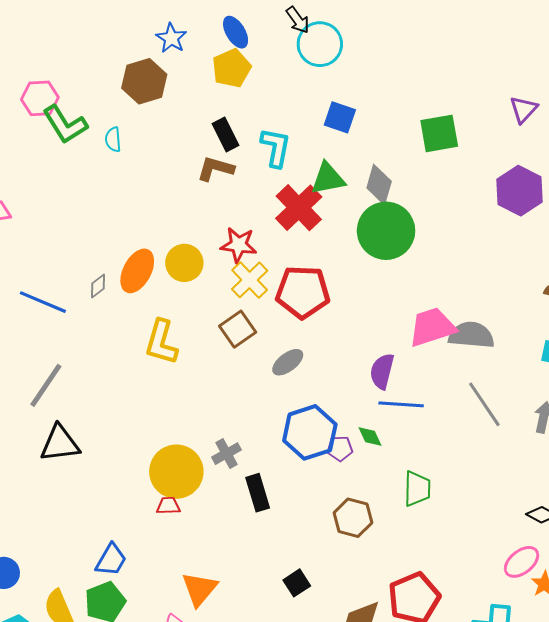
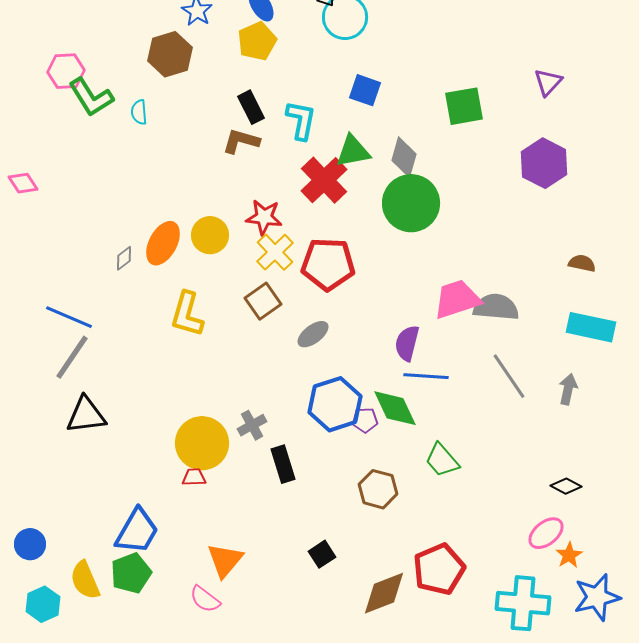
blue line: (43, 302) -> (69, 317), moved
green diamond: (370, 436) -> (395, 408), size x1.8
green trapezoid: (417, 489) -> (442, 460), turned 138
blue trapezoid: (111, 560) -> (137, 531), size x1.4

